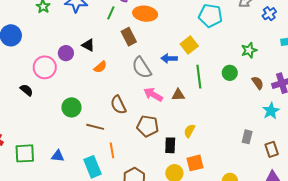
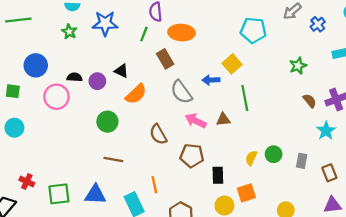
pink circle: (45, 67) -> (56, 97), moved
orange semicircle: (100, 67) -> (136, 94), size x1.5
green circle: (230, 73) -> (274, 154), moved
black semicircle: (26, 90) -> (75, 77), moved, turned -32
green circle: (71, 107) -> (107, 122), moved
brown line: (95, 127) -> (113, 160), moved
yellow semicircle: (189, 131) -> (251, 158), moved
blue triangle: (58, 156) -> (95, 194), size x1.5

